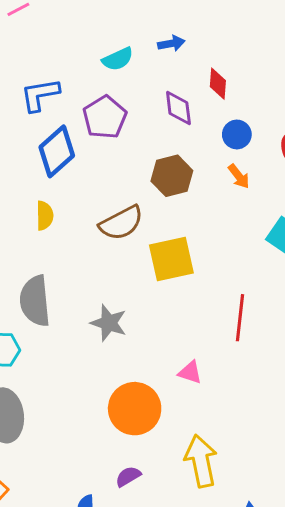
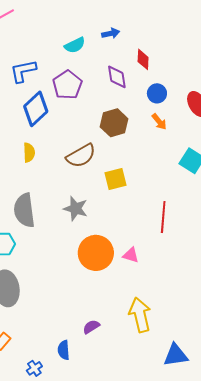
yellow square: (171, 259) -> (116, 179), size x0.7
gray star: (109, 323) -> (76, 209), moved
orange circle: (135, 409) -> (96, 253), moved

